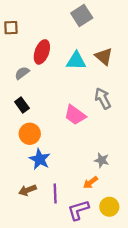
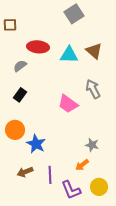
red ellipse: (42, 52) -> (38, 47), turned 75
black rectangle: (22, 105) -> (20, 95), turned 72
orange circle: (30, 134) -> (15, 130), moved
purple L-shape: (78, 210) -> (71, 190), turned -95

